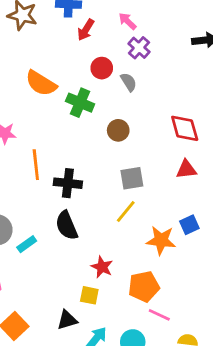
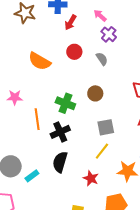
red circle: (102, 68) -> (74, 52), moved
green cross: (80, 103) -> (65, 103), moved
black cross: (68, 183) -> (60, 132), turned -30
black semicircle: (67, 225) -> (60, 162), turned 40
red star: (102, 267) -> (91, 178), moved

